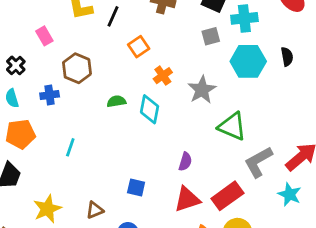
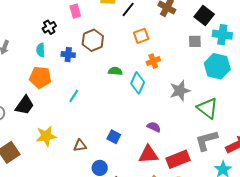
gray star: (202, 90) -> (180, 91), moved
green triangle: (232, 126) -> (207, 108), moved
purple semicircle: (185, 162) -> (154, 127), turned -96

